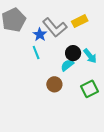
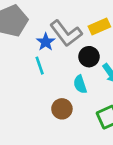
black circle: (73, 53) -> (89, 57), moved
cyan semicircle: (67, 65) -> (80, 84), turned -72

